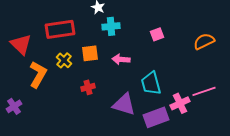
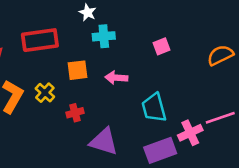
yellow cross: (64, 60) -> (45, 93), moved
purple triangle: (124, 104) -> (104, 142), moved

